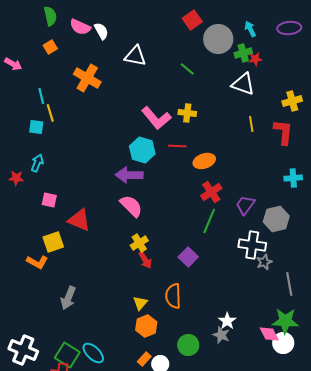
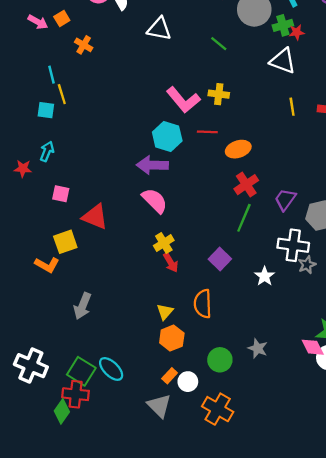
pink arrow: (13, 64) -> (38, 22), moved
orange cross: (87, 78) -> (84, 45), moved, size x0.6
white star: (227, 321) -> (265, 276), moved

